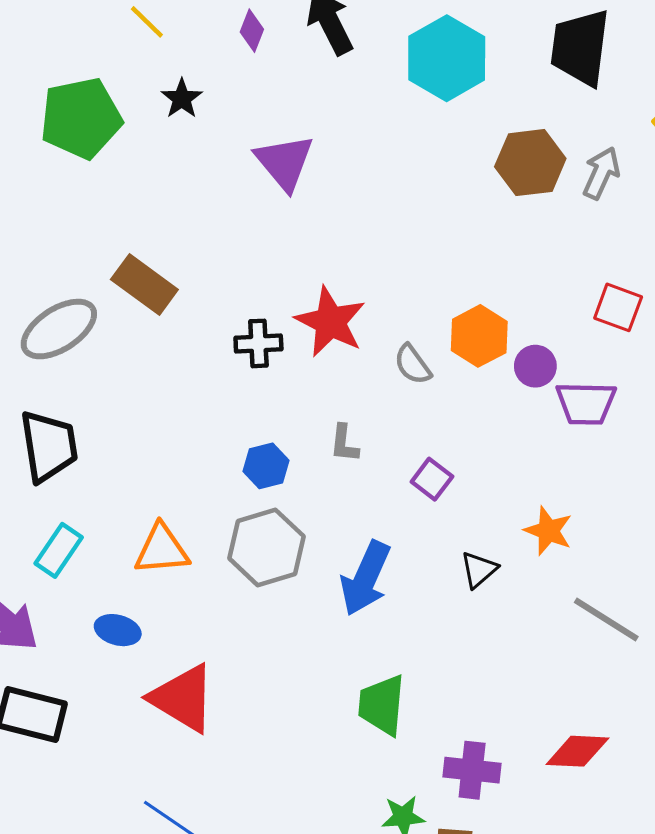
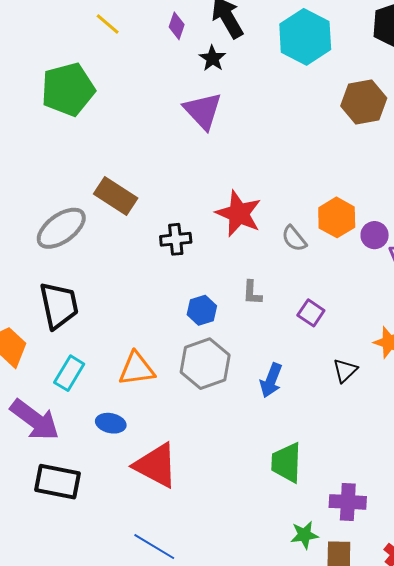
black star: (182, 99) -> (212, 58), moved
black cross: (258, 343) -> (176, 239), moved
blue arrow: (366, 578) -> (271, 380), size x0.7

